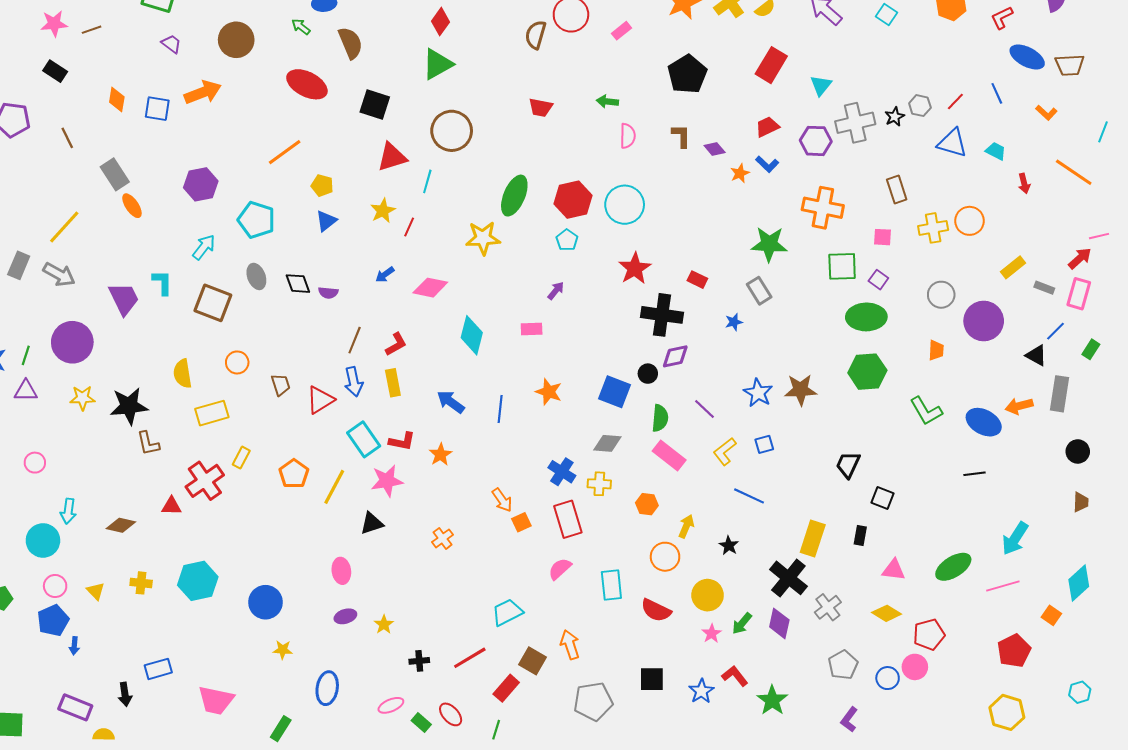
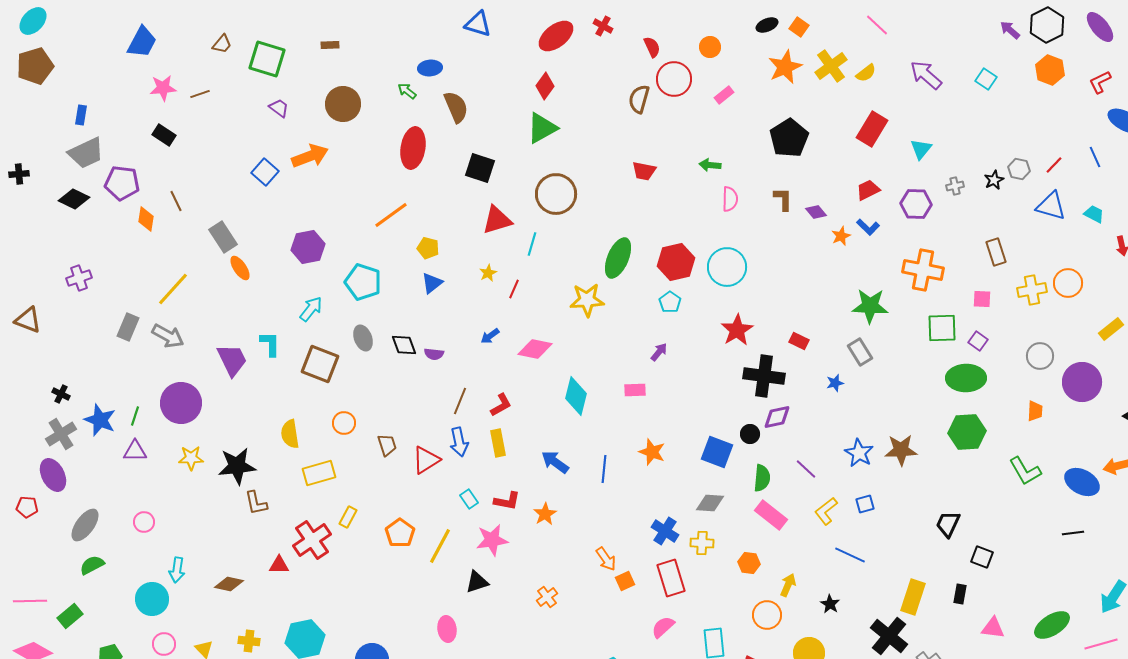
red ellipse: (307, 84) -> (413, 148), turned 72
orange diamond: (117, 99) -> (146, 219), moved
blue square: (157, 109) -> (265, 172), turned 32
gray cross: (855, 123) -> (955, 186), size x0.5
yellow star: (383, 211) -> (488, 273), size x0.7
cyan rectangle: (364, 439) -> (469, 499), size x0.6

